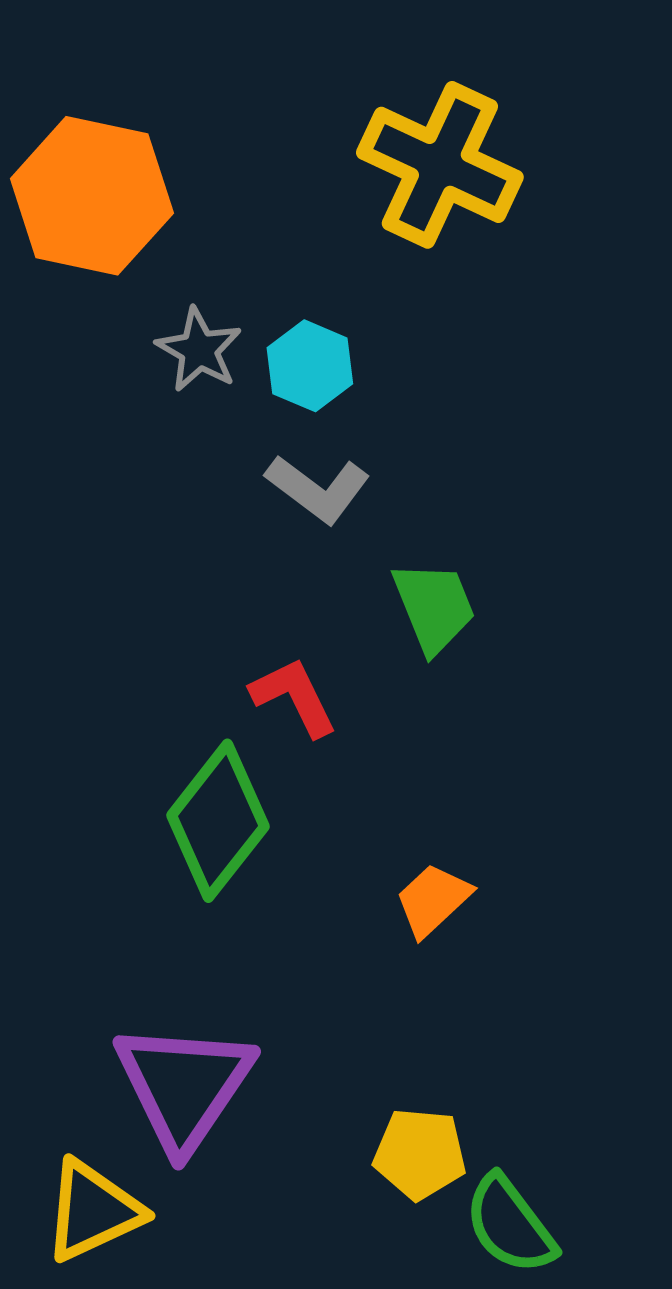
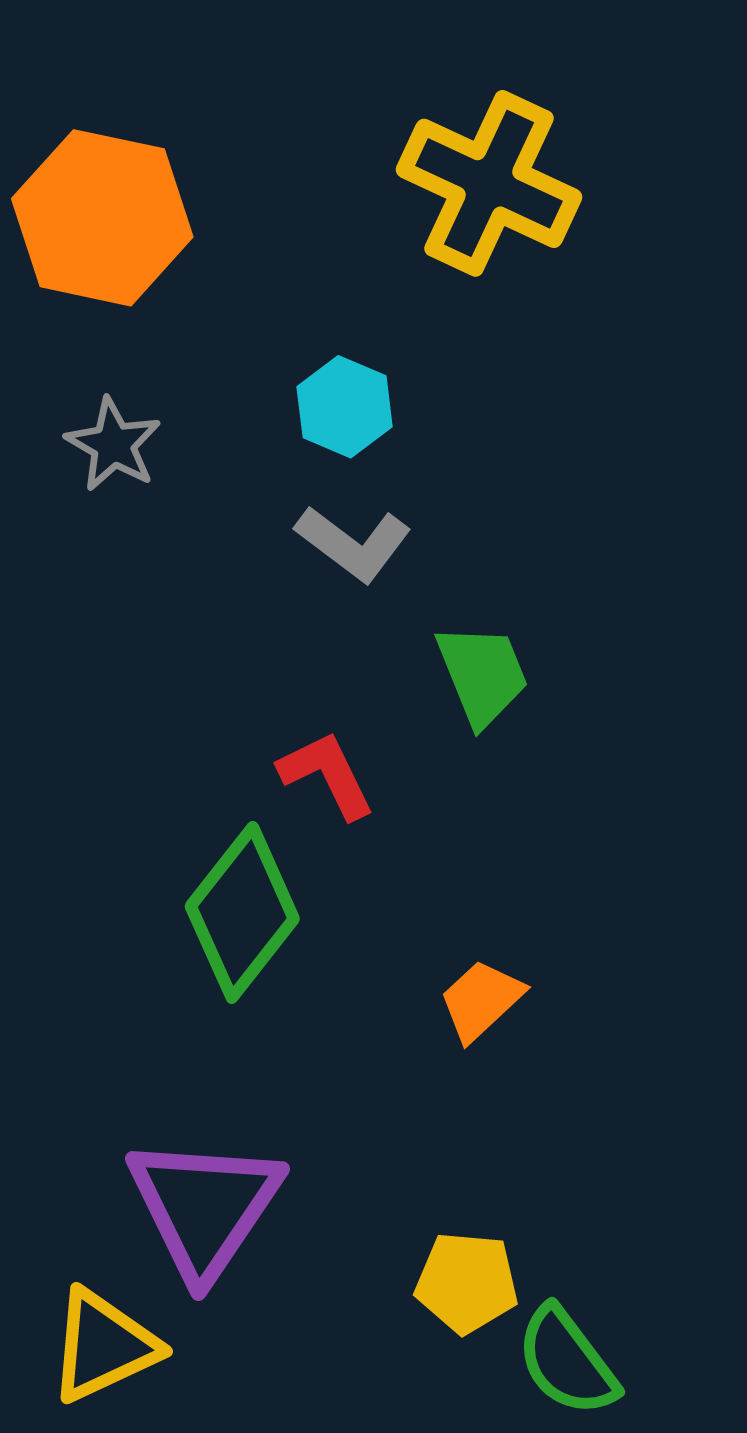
gray star: (199, 350) -> (113, 445), moved

